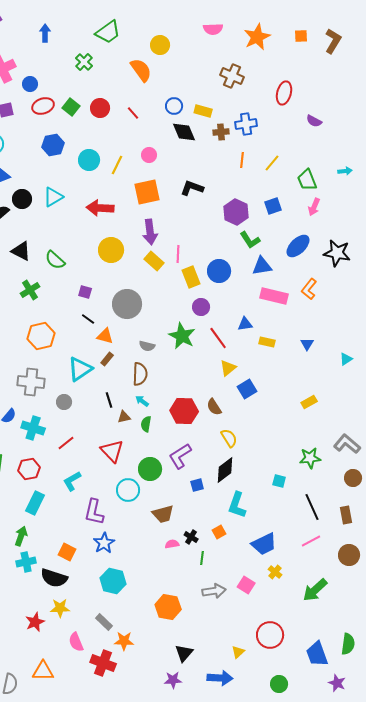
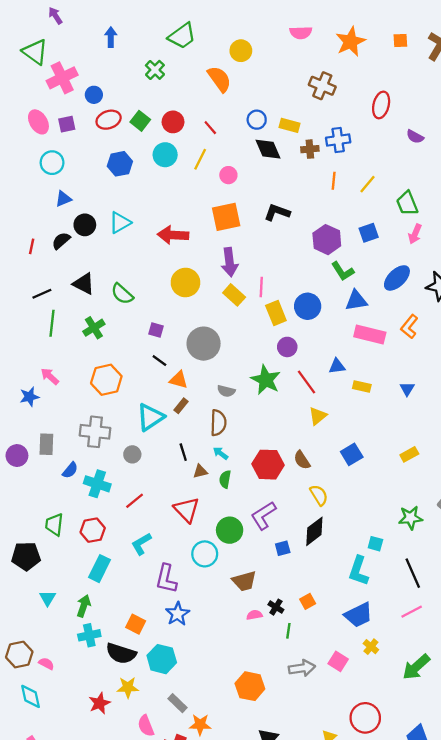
cyan circle: (89, 160) -> (165, 155), moved
yellow line: (117, 165) -> (200, 159), moved
blue square: (247, 389) -> (352, 454), moved
cyan L-shape: (237, 505) -> (358, 571), moved
cyan hexagon: (113, 581) -> (162, 659), moved

